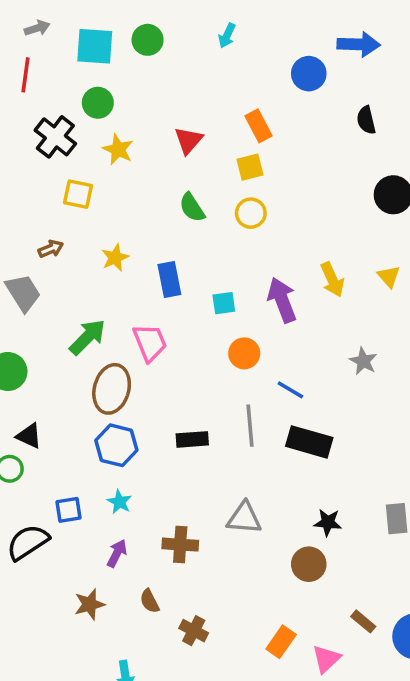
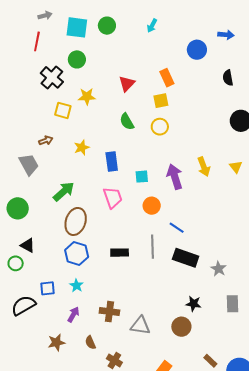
blue arrow: (359, 44) -> (226, 35), size x0.7
yellow star: (118, 149) -> (87, 97), moved, turned -30
pink trapezoid: (150, 343) -> (113, 198), moved
gray star: (363, 361) -> (219, 269), moved
gray triangle: (244, 518) -> (140, 326), moved

